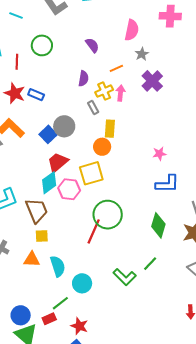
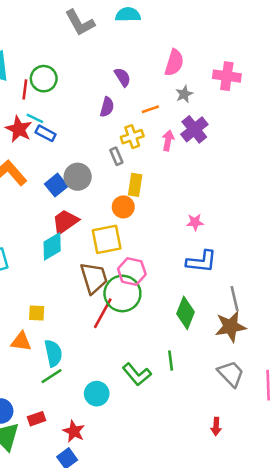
cyan line: (16, 15) -> (35, 118), moved
pink cross: (170, 16) -> (227, 76), moved
green circle: (42, 45) -> (44, 79), moved
purple semicircle: (83, 79) -> (107, 107), moved
pink arrow: (120, 93) -> (168, 140), moved
pink hexagon: (69, 189) -> (132, 272), moved
brown trapezoid: (37, 210) -> (94, 278), moved
green line: (150, 264) -> (171, 361), turned -56
cyan circle: (82, 283) -> (97, 394), moved
green line: (60, 303) -> (52, 376), moved

